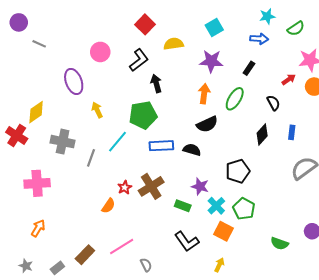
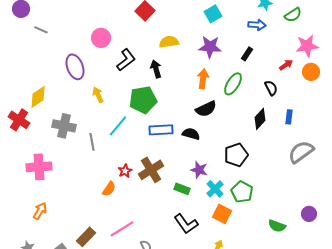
yellow semicircle: (174, 44) -> (169, 42), moved
black L-shape: (139, 60) -> (126, 60), moved
gray line: (91, 158) -> (92, 142), turned -30

